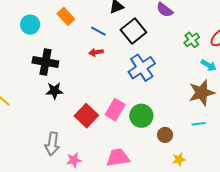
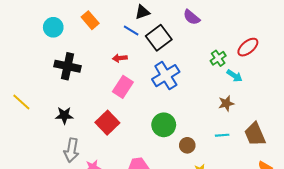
blue line: (98, 31) -> (131, 30), moved
green cross: (192, 40) -> (218, 58), moved
black star: (54, 91) -> (64, 115), moved
brown star: (202, 93) -> (226, 103), size x0.6
pink rectangle: (115, 110) -> (123, 87), moved

